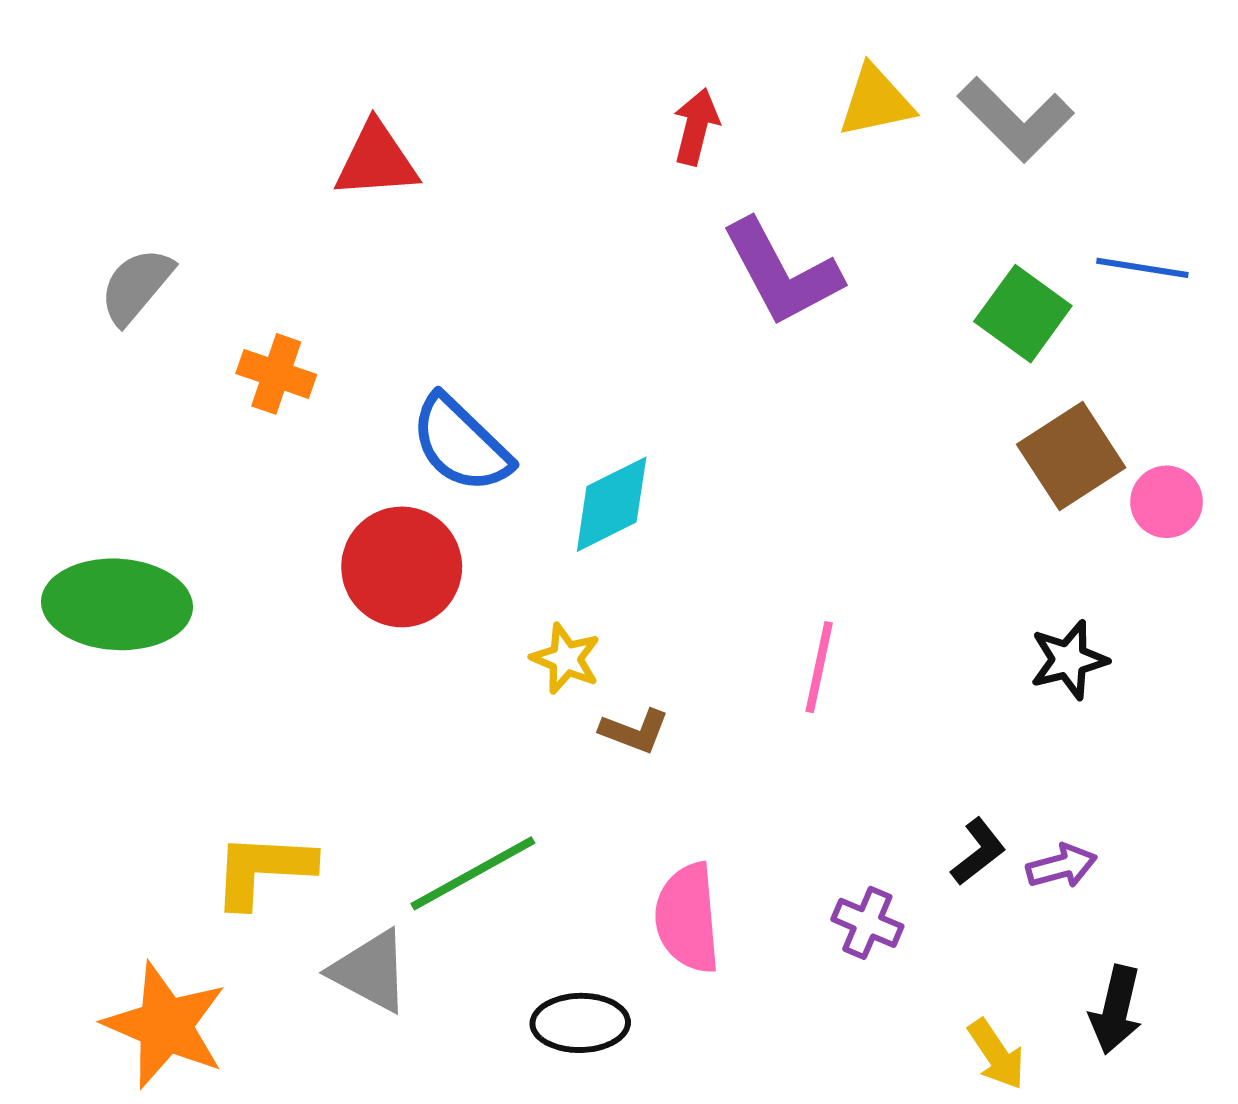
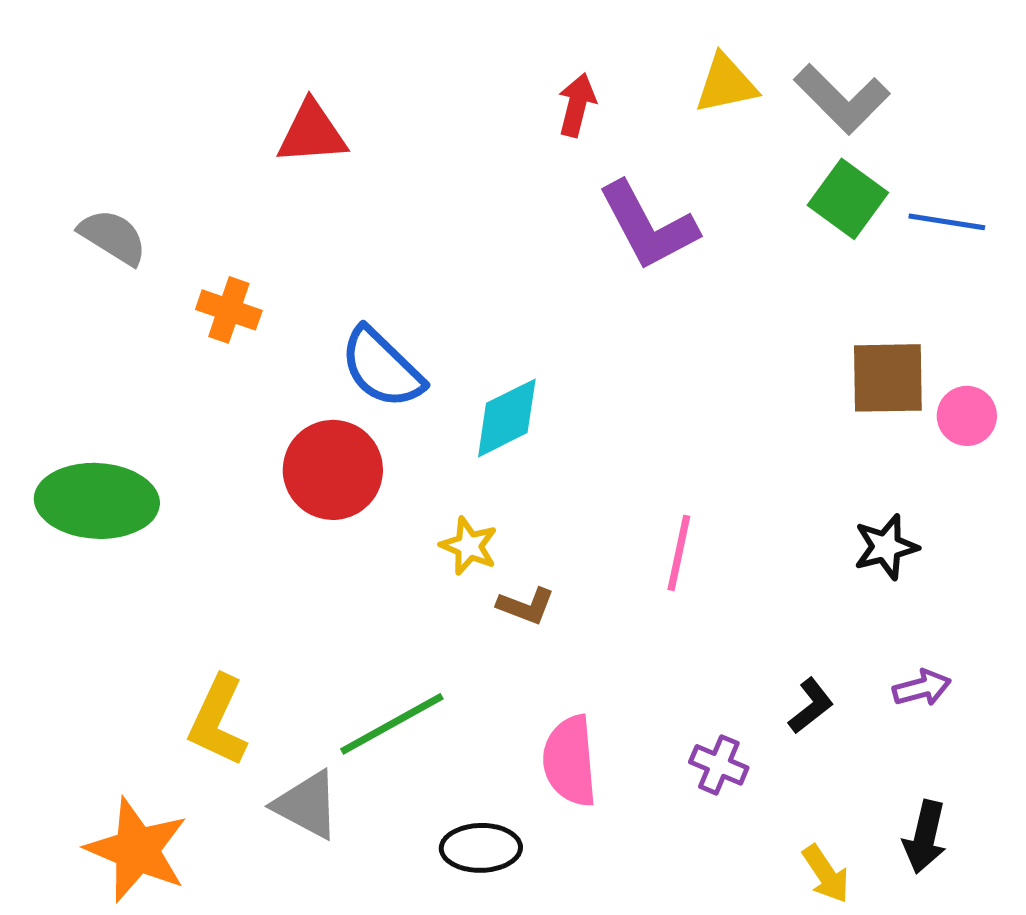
gray semicircle: (136, 286) -> (113, 237), turned 82
green square: (1023, 314) -> (848, 199), moved
brown square: (1071, 456) -> (888, 378), turned 32
purple arrow: (1062, 866) -> (922, 688), moved
yellow L-shape: (263, 870) -> (218, 721), turned -68

